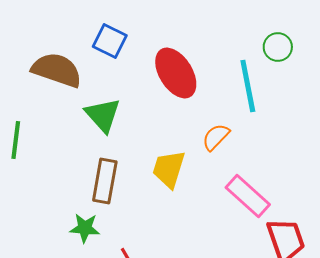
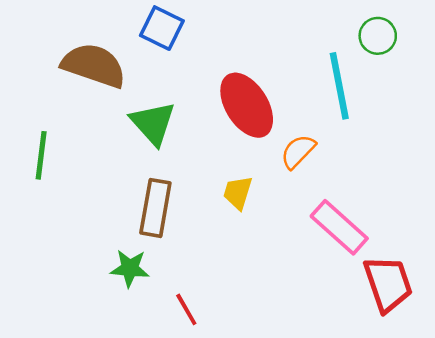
red ellipse: (176, 73) -> (247, 105), moved
yellow trapezoid: (169, 169) -> (238, 193), size x0.7

